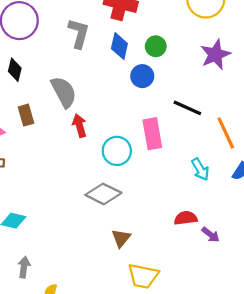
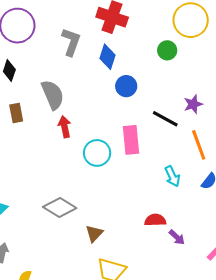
green circle: (156, 46) -> (167, 50), moved
purple star: (215, 55) -> (193, 104), moved, size x0.7
gray diamond: (103, 194) -> (60, 208), moved

